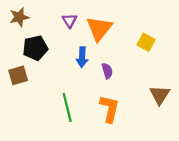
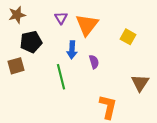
green line: (67, 107) -> (61, 77), moved
orange L-shape: (110, 109) -> (108, 107), moved

